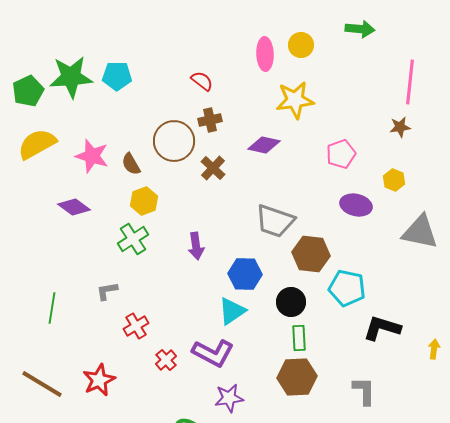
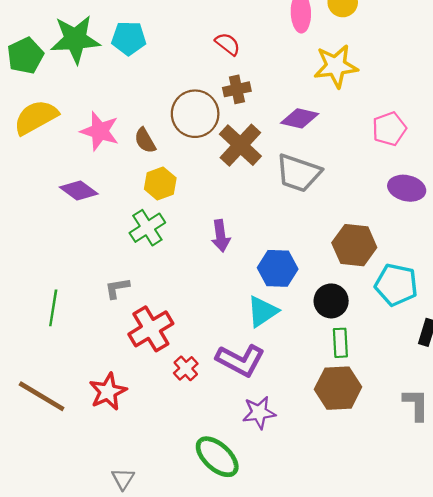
brown cross: (213, 168) -> (240, 145), size x1.5
gray trapezoid: (275, 221) -> (299, 173), moved
red cross: (136, 326) -> (151, 329), size x1.5

